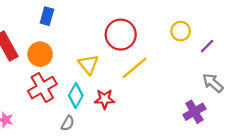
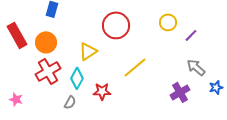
yellow triangle: (88, 64) -> (88, 51), turned 36
yellow line: (134, 68) -> (135, 67), moved
red star: (105, 99) -> (102, 91), moved

